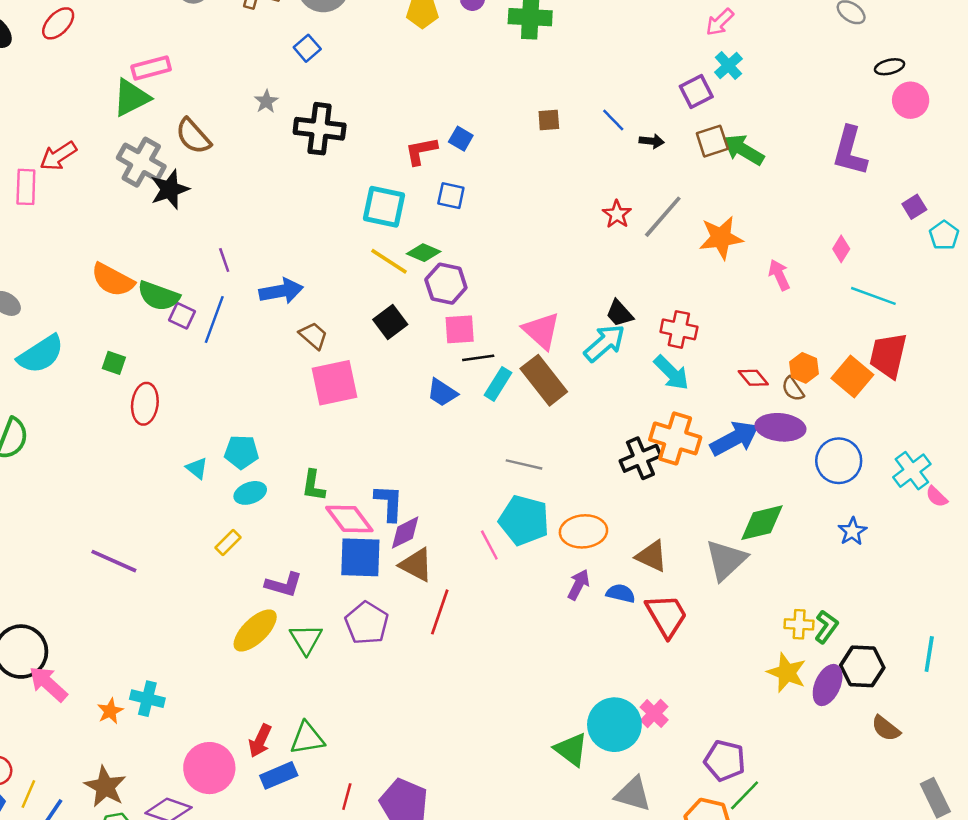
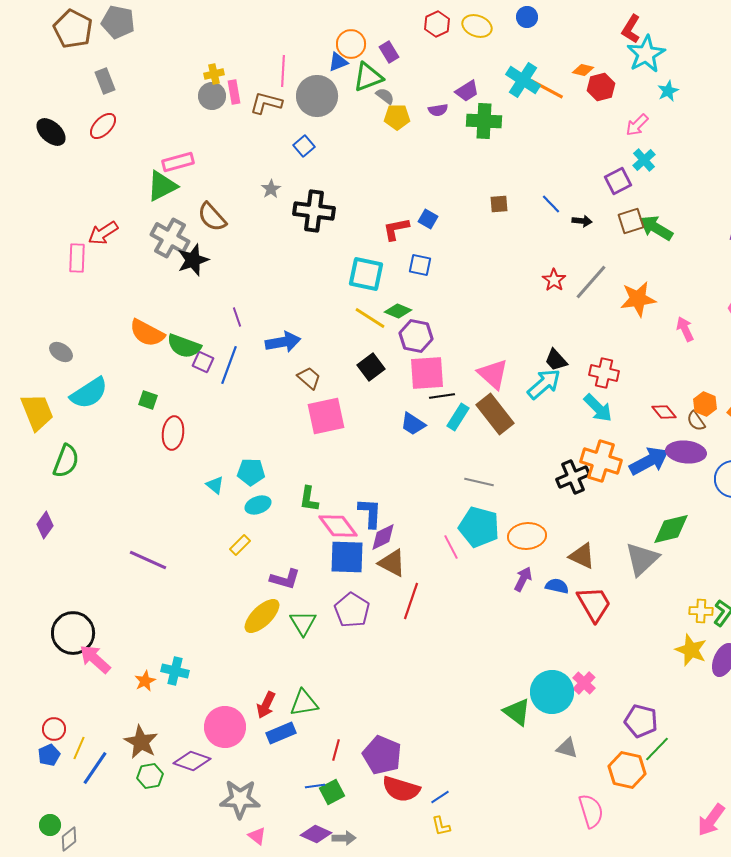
pink square: (460, 329) -> (427, 373), size x1.4
gray triangle: (633, 794) -> (567, 748), size x0.7

